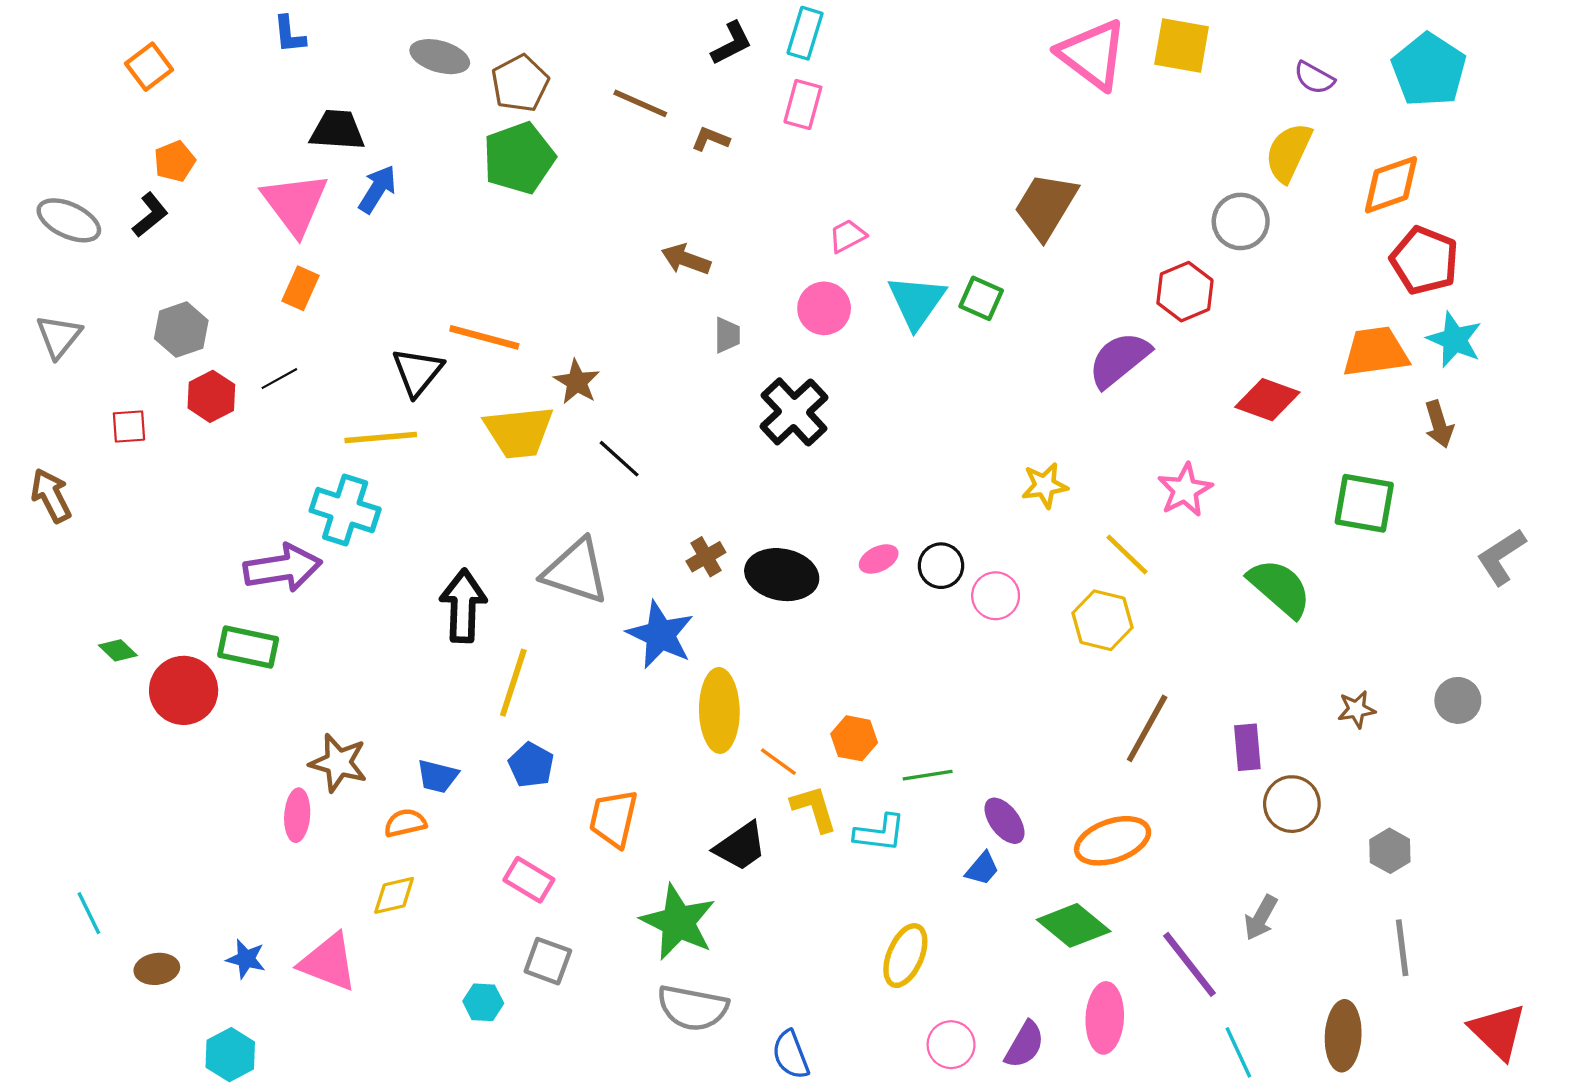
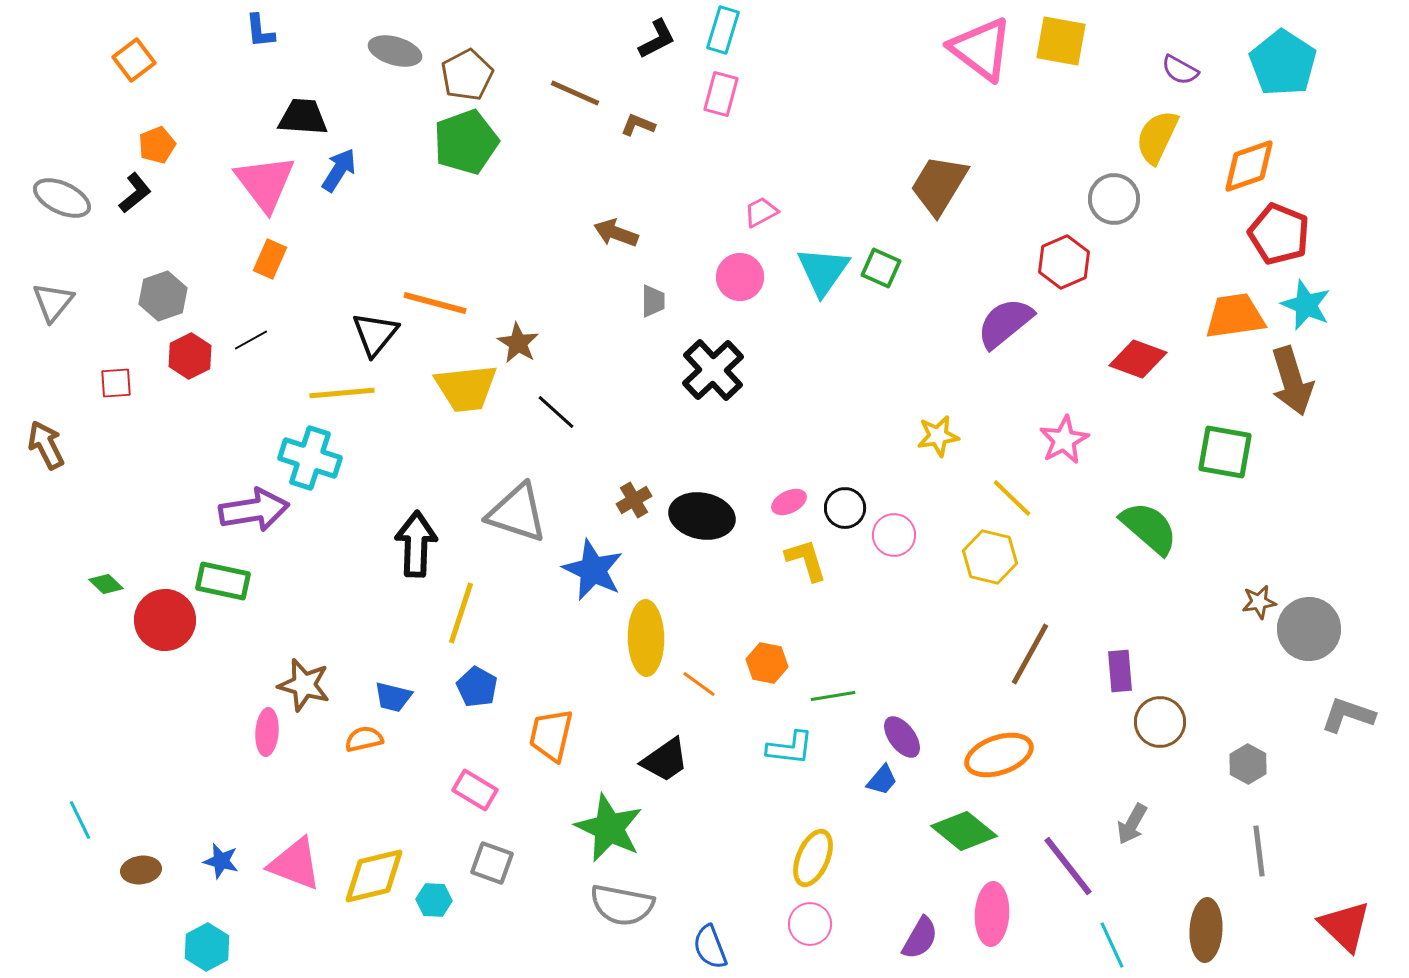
brown arrow: (1439, 424) -> (1292, 381), size x1.6
gray L-shape: (1501, 557) -> (1348, 715), moved, turned 52
gray circle: (1458, 700) -> (1309, 629), size x1.5
brown star: (1356, 709) -> (1259, 602), moved
yellow L-shape: (814, 808) -> (806, 560), moved
yellow diamond: (394, 895) -> (374, 876), moved, size x1.6
pink circle: (951, 1045) -> (810, 924), moved

